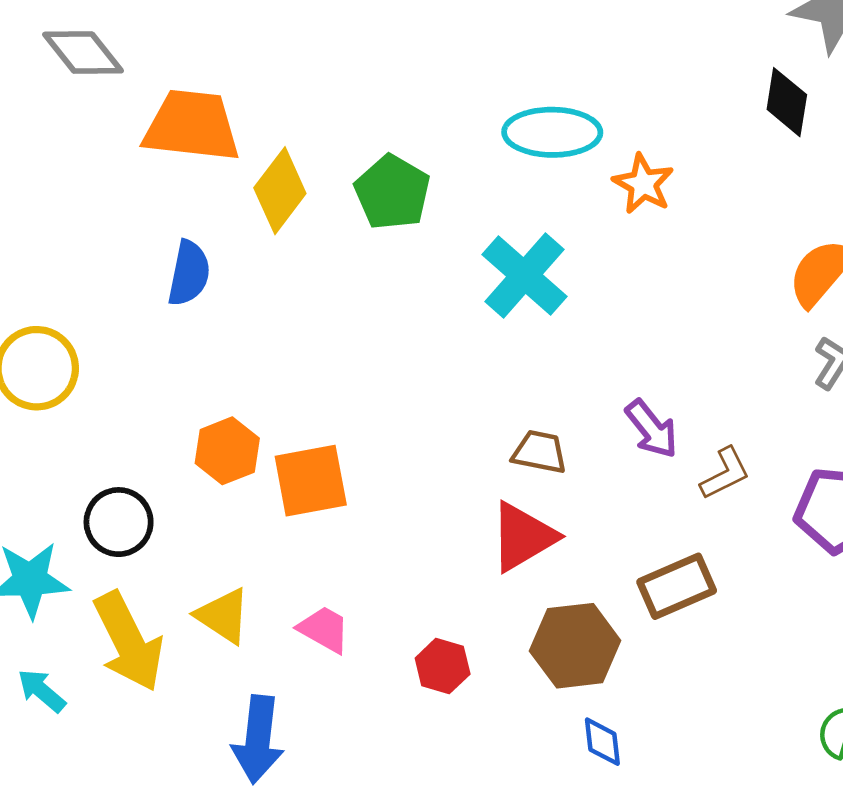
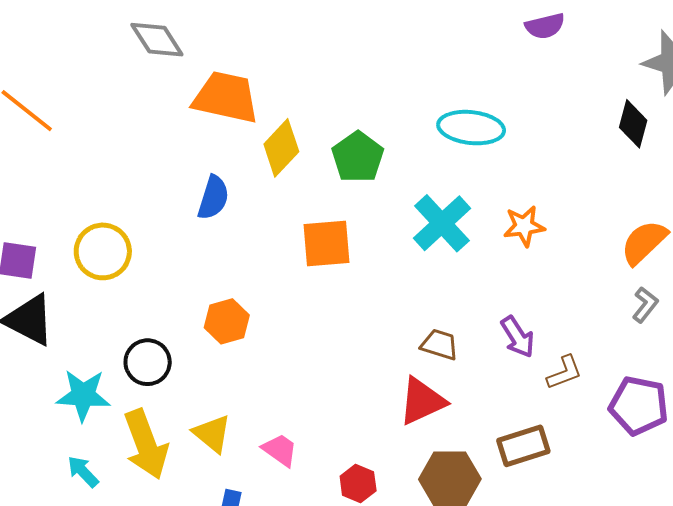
orange star: (643, 184) -> (524, 226), moved, turned 30
orange square: (311, 481) -> (327, 243), moved

